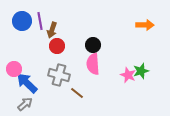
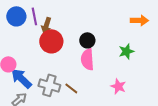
red circle: (57, 46) -> (51, 41), size x1.5
green star: (141, 71) -> (126, 51), moved
gray cross: (59, 75) -> (49, 85), moved
pink star: (128, 75) -> (118, 86), moved

